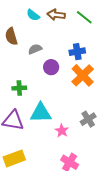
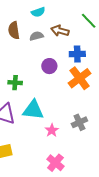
cyan semicircle: (33, 15) -> (38, 12), turned -64
brown arrow: (56, 15) -> (60, 31), moved
gray semicircle: (35, 49) -> (36, 36), moved

